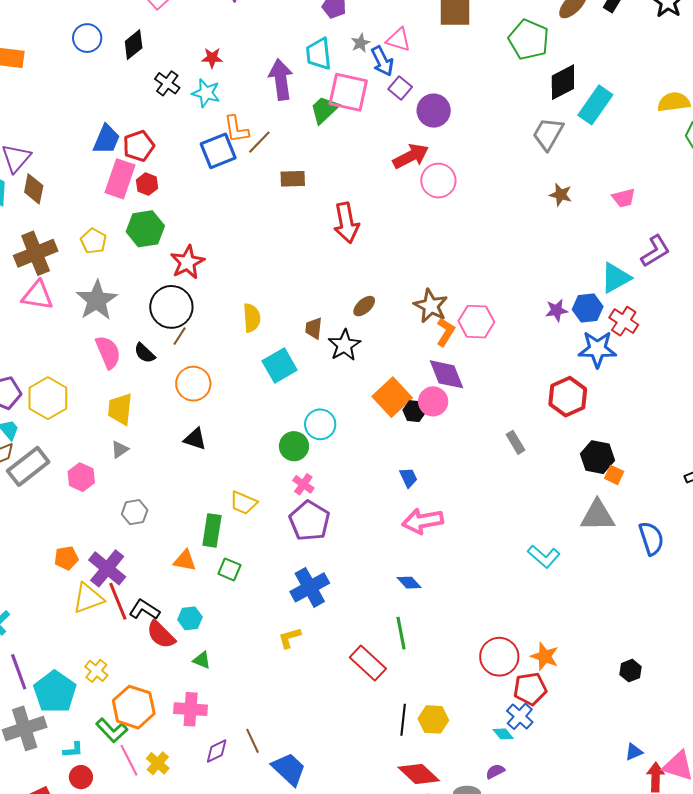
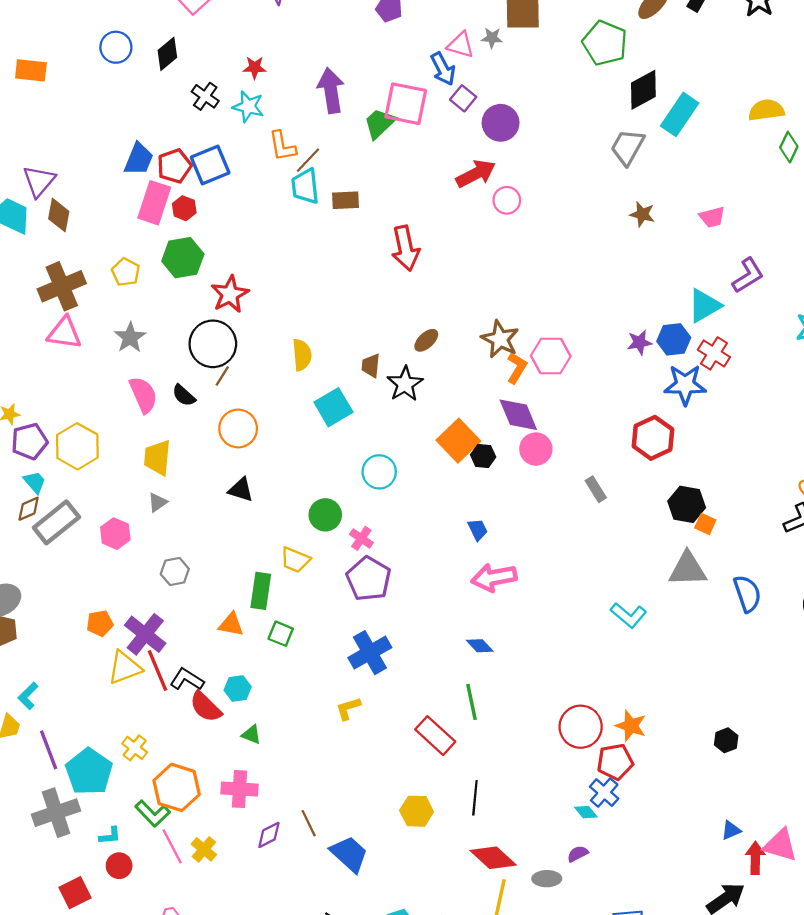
gray star: (361, 43) -> (492, 38), moved, turned 30
cyan trapezoid: (319, 54) -> (305, 186), moved
blue square: (218, 151) -> (210, 165), moved
pink circle: (438, 181) -> (507, 200), size x0.7
gray star: (97, 300) -> (130, 337), size x0.7
pink circle: (433, 401) -> (536, 449), moved
green circle: (294, 446) -> (325, 515), moved
yellow hexagon: (433, 719) -> (417, 811), moved

